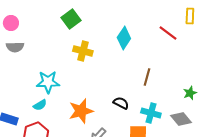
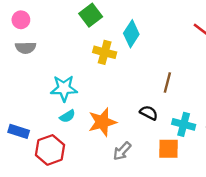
cyan diamond: (124, 38) -> (131, 34), moved
brown line: (147, 77) -> (167, 83), moved
cyan semicircle: (40, 105) -> (67, 116), moved

